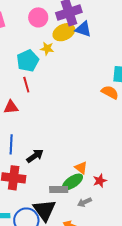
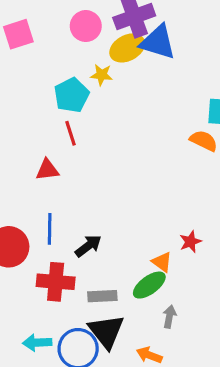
blue triangle: (83, 29) -> (158, 42), size x1.4
red star: (100, 181) -> (190, 242), moved
gray rectangle: (59, 189) -> (102, 296), moved
gray arrow: (84, 202) -> (169, 317), turned 128

